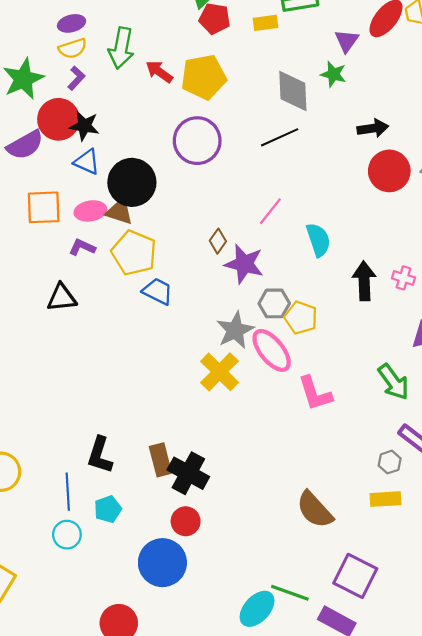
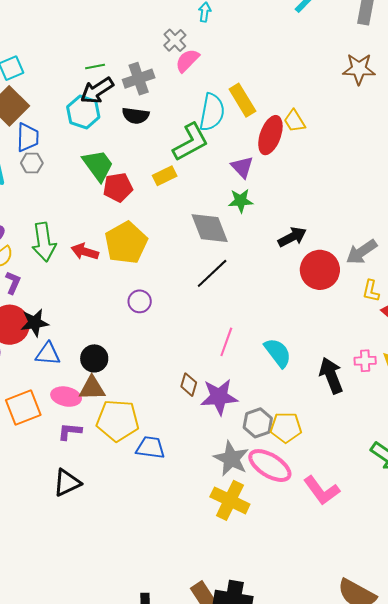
purple circle: (197, 141) -> (140, 301), size x0.5
black circle: (132, 182) -> (94, 358), size x0.6
pink ellipse: (90, 211) -> (66, 397), turned 40

